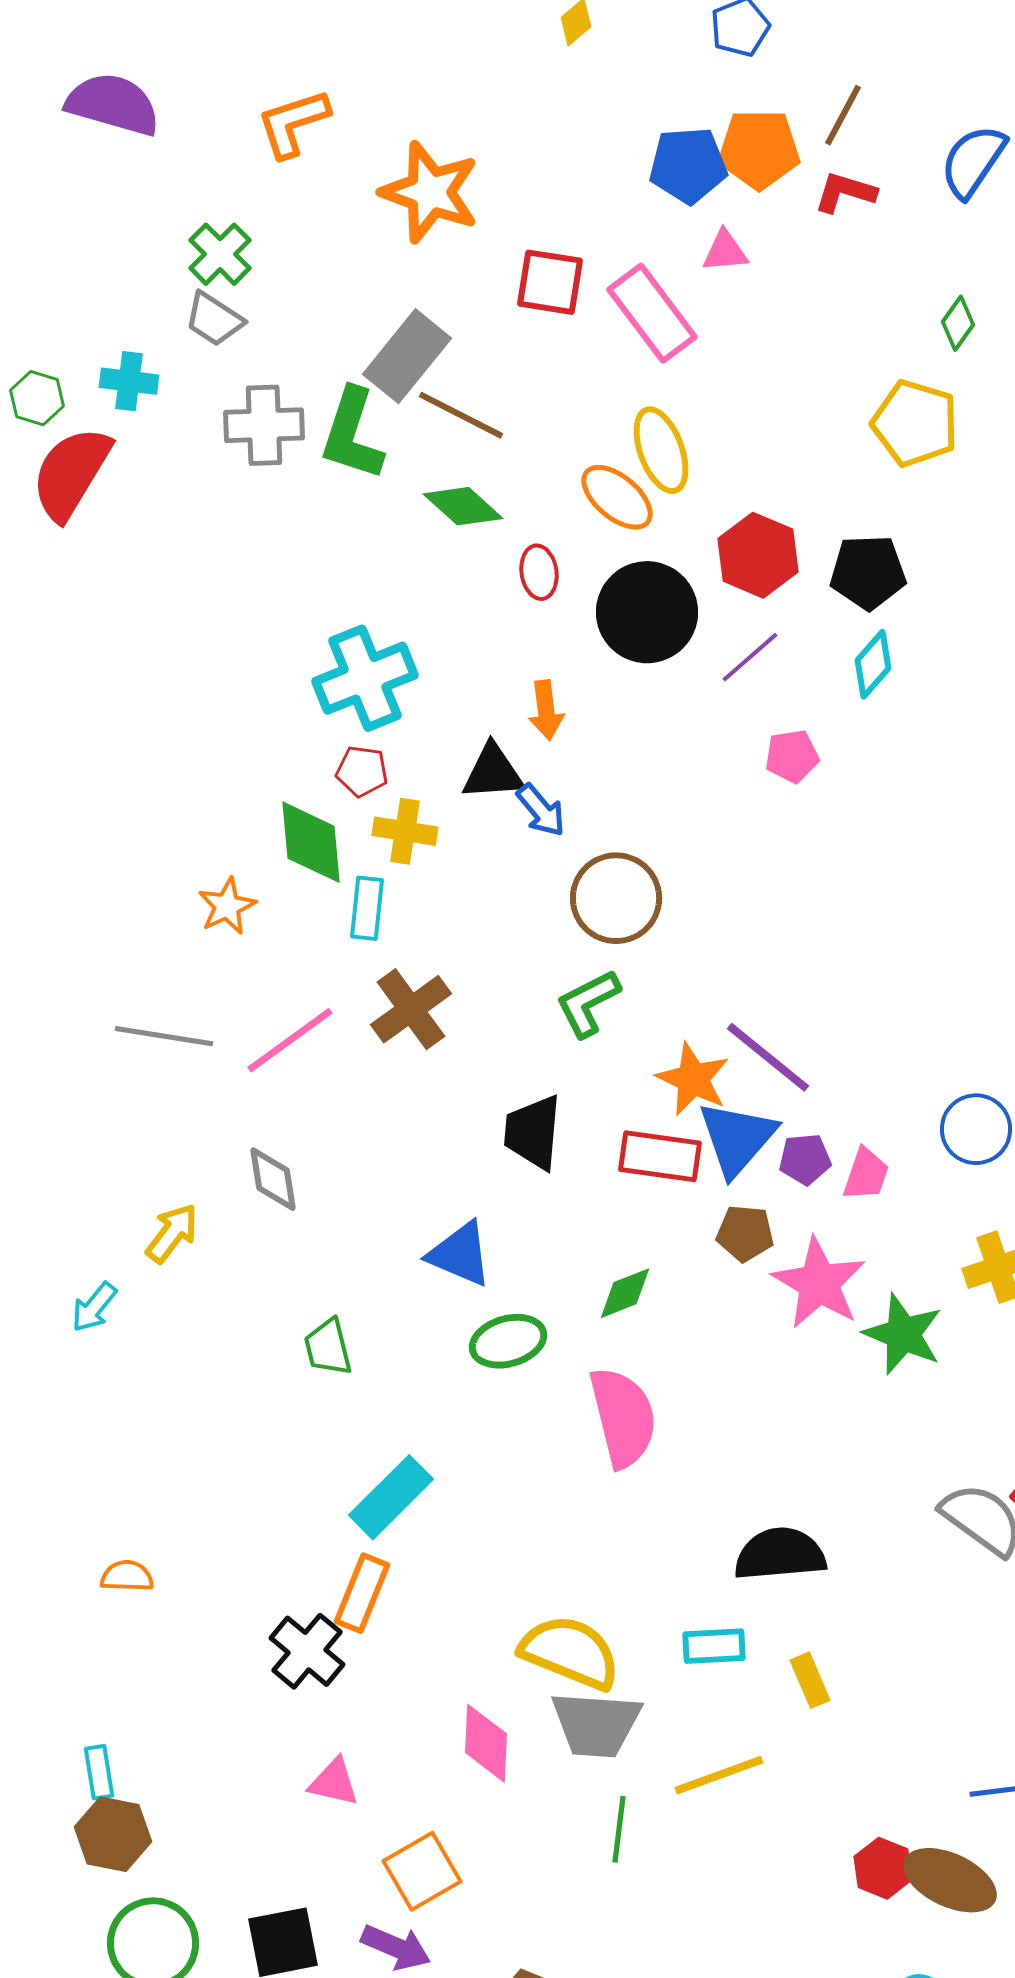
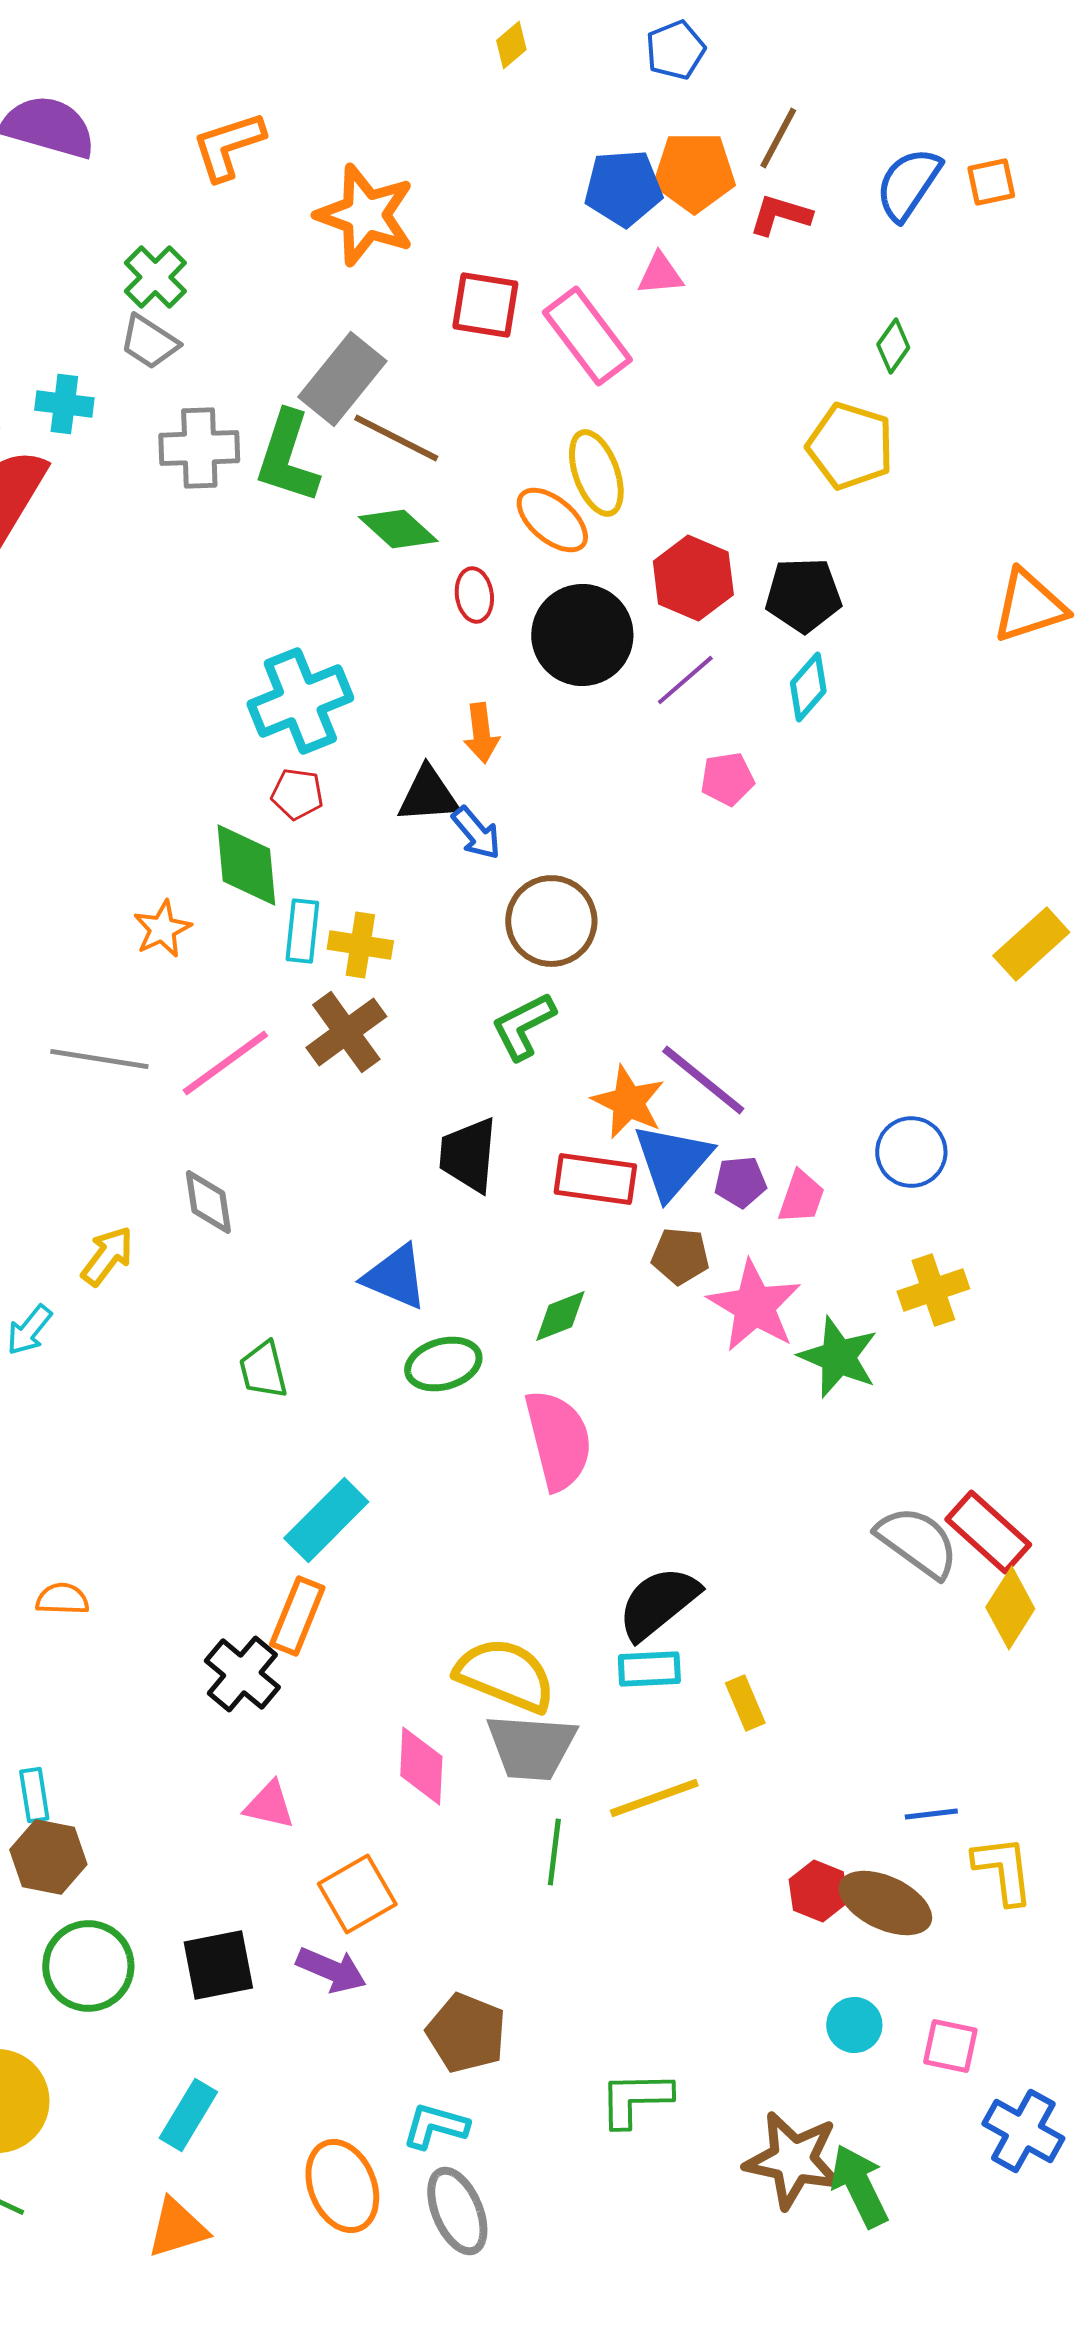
yellow cross: (405, 831) -> (360, 945), moved
black semicircle: (780, 1554) -> (658, 1603), moved, turned -34

